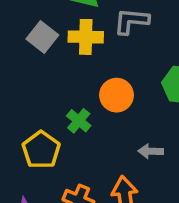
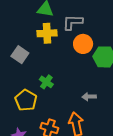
gray square: (42, 37) -> (20, 55), moved
orange circle: (117, 95) -> (83, 44), moved

